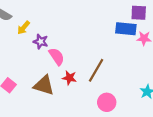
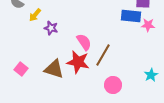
pink semicircle: (57, 56) -> (84, 42), moved
red star: (69, 78) -> (78, 62), size x1.6

